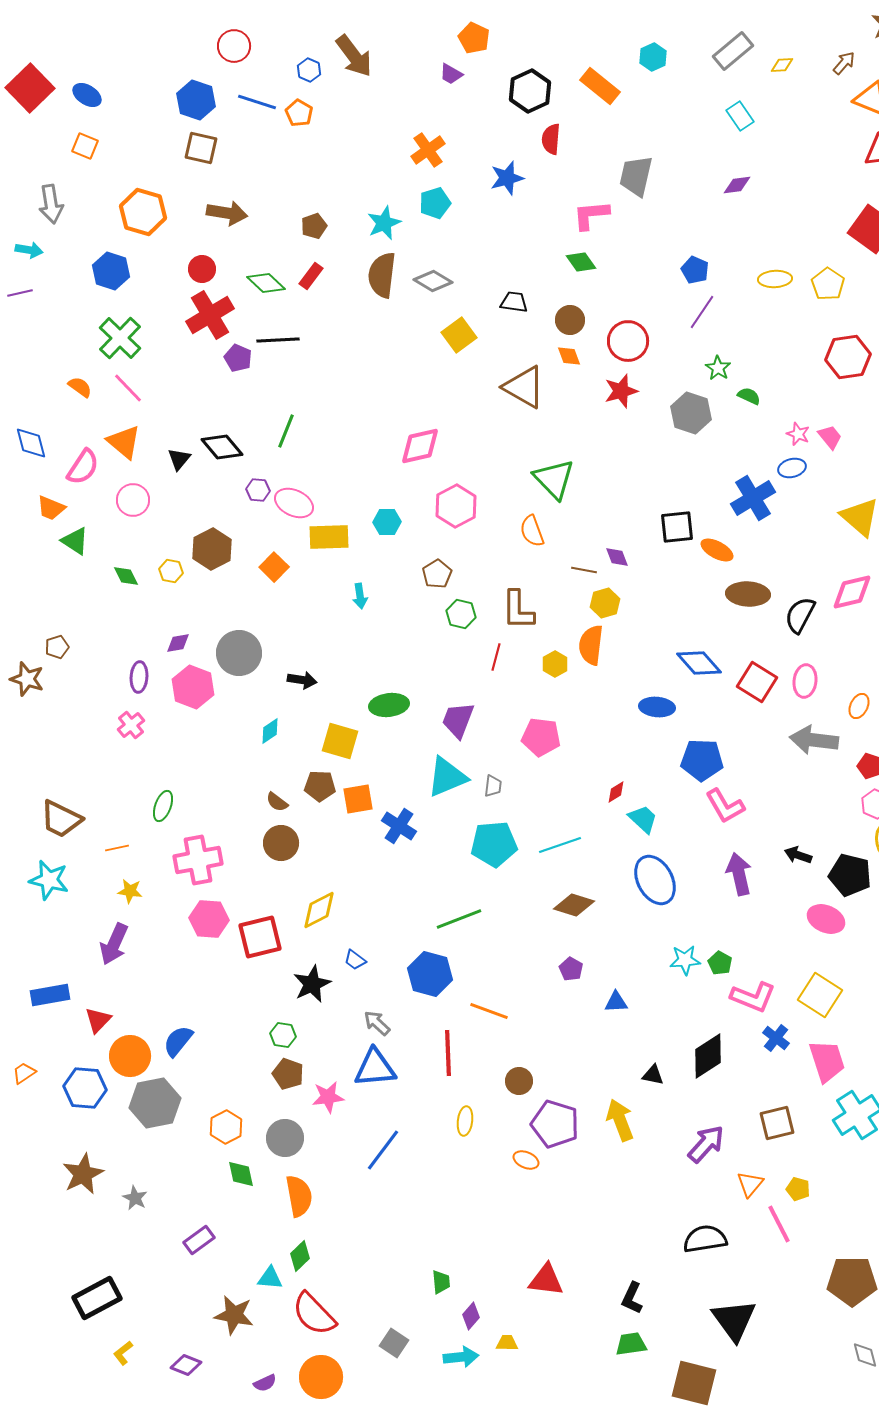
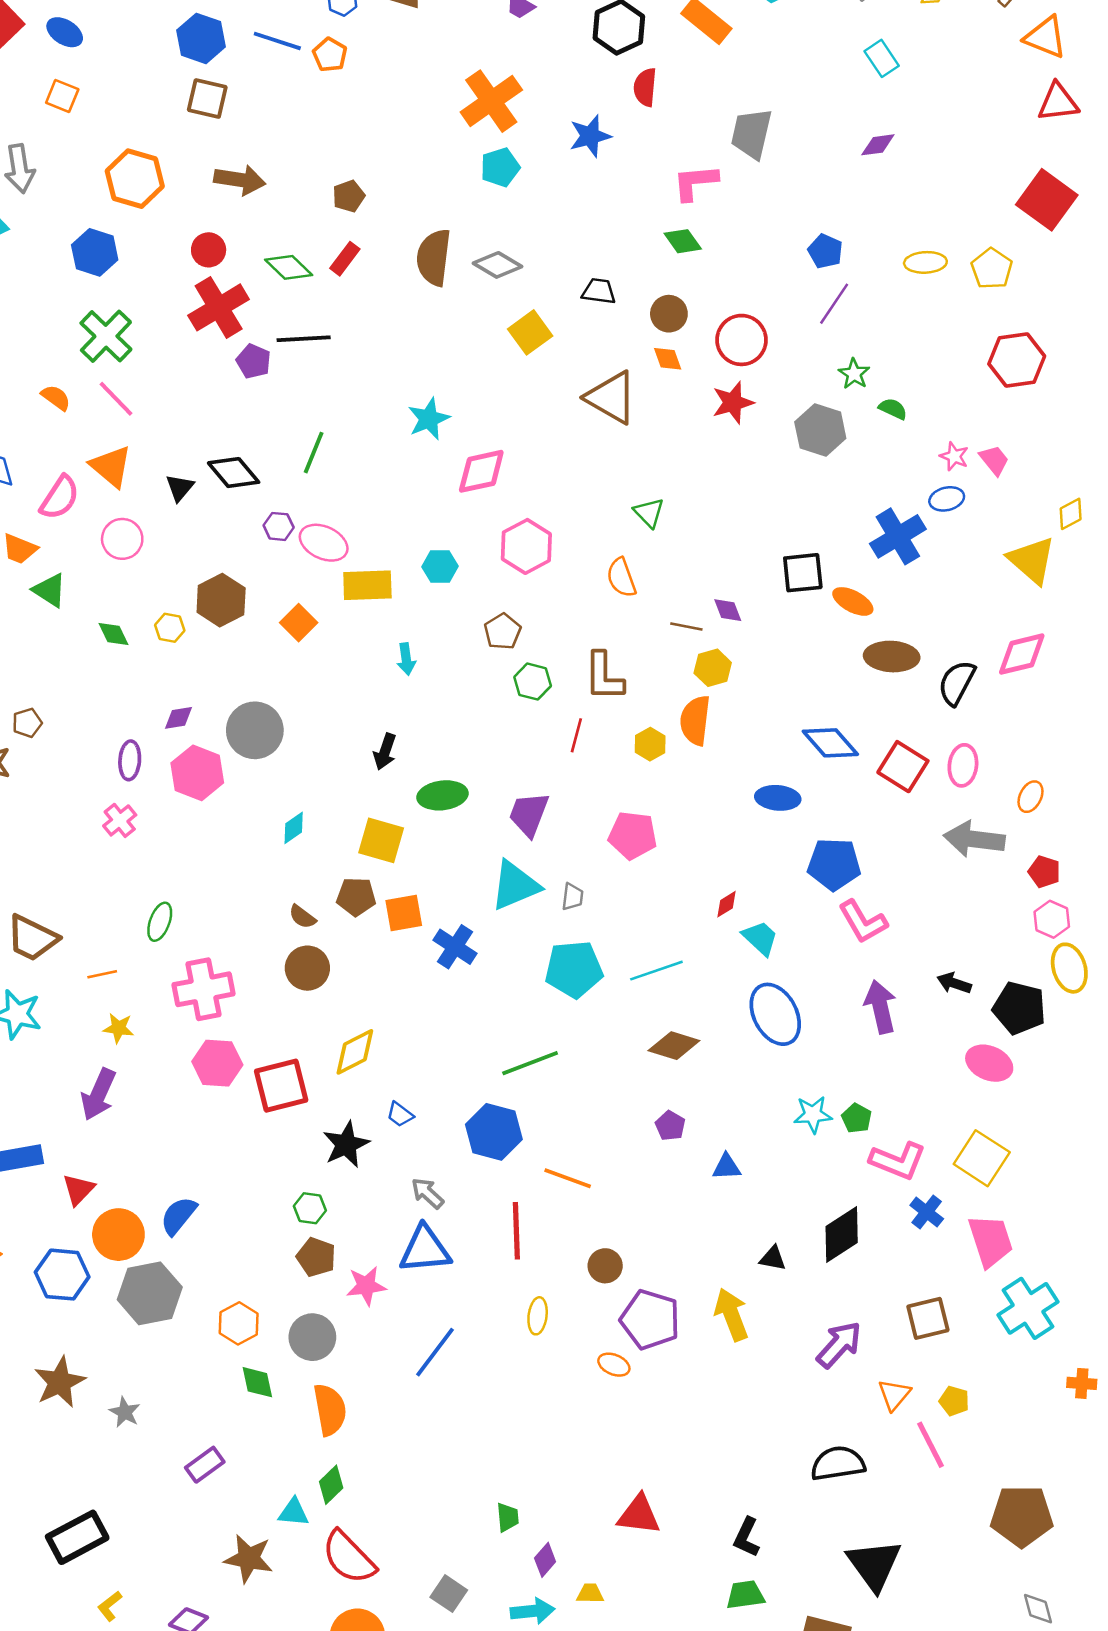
orange cross: (428, 150) -> (491, 101), size x1.4
cyan star: (384, 223) -> (429, 419), moved
green triangle: (554, 479) -> (649, 513), size x0.6
black arrow: (302, 680) -> (385, 752), moved, turned 100

